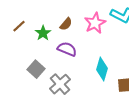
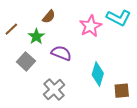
brown semicircle: (66, 24) -> (49, 17), moved
gray square: (36, 69) -> (26, 61), moved

